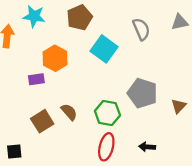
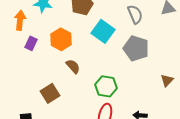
purple rectangle: (36, 79) -> (31, 43), moved, turned -56
gray pentagon: (142, 93) -> (136, 48), moved
brown semicircle: (69, 112) -> (73, 66), moved

